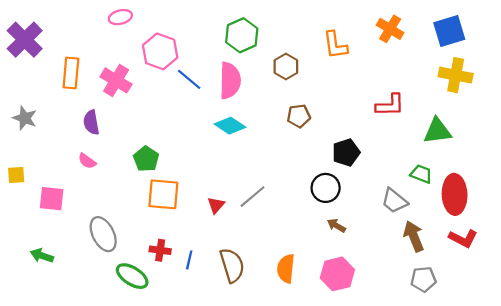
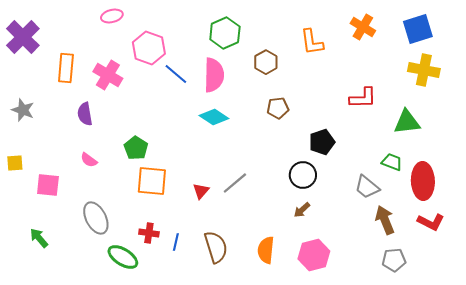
pink semicircle: (87, 161) -> (89, 160), moved
brown arrow: (336, 226) -> (302, 210), moved, turned -72
green arrow: (42, 256) -> (39, 238), turned 30

